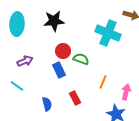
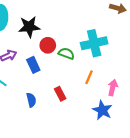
black star: (54, 21) -> (29, 27), moved
cyan cross: (108, 33) -> (94, 43), moved, turned -35
blue rectangle: (59, 70) -> (33, 65), moved

